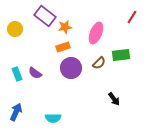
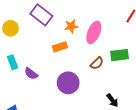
orange star: (65, 27) -> (71, 26), moved
purple circle: (71, 68) -> (68, 83), moved
cyan rectangle: (17, 74) -> (13, 62), moved

